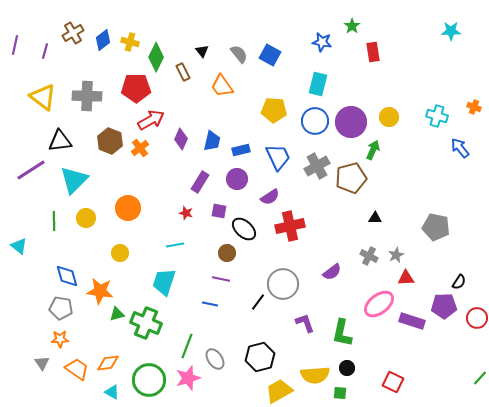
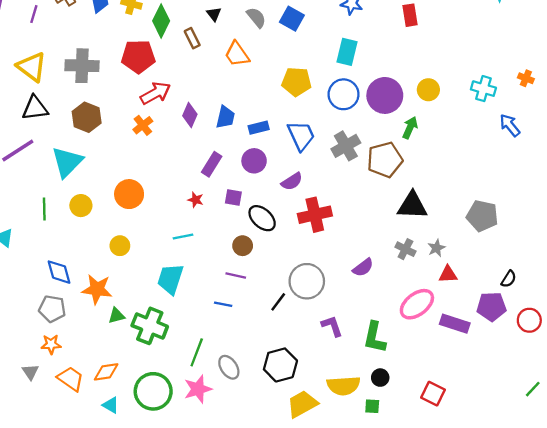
black triangle: (60, 141) -> (35, 108), moved
brown hexagon: (110, 141) -> (87, 117), moved
black triangle: (375, 218) -> (412, 206), size x2.0

